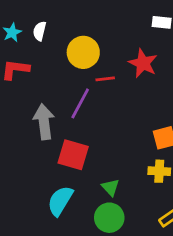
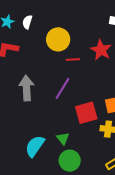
purple line: (80, 103) -> (63, 88), moved
red square: (73, 155) -> (86, 113), moved, turned -35
green triangle: (110, 187) -> (63, 138), moved

